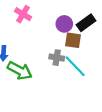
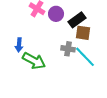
black rectangle: (86, 23) -> (77, 20), moved
purple circle: (64, 24) -> (56, 14), moved

